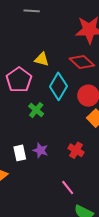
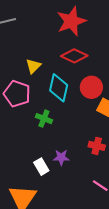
yellow triangle: (42, 59) -> (33, 66), turned -42

